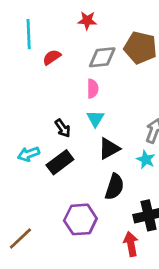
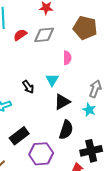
gray diamond: (102, 57) -> (44, 35), moved
pink semicircle: (93, 89) -> (67, 58), moved
black rectangle: (60, 162) -> (19, 136), moved

